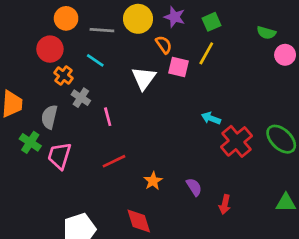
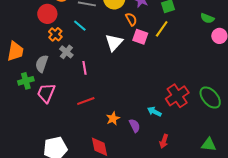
cyan arrow: (211, 118) -> (154, 112), moved
green cross: (30, 142) -> (26, 81), turned 35
purple semicircle: (194, 187) -> (135, 126), moved

